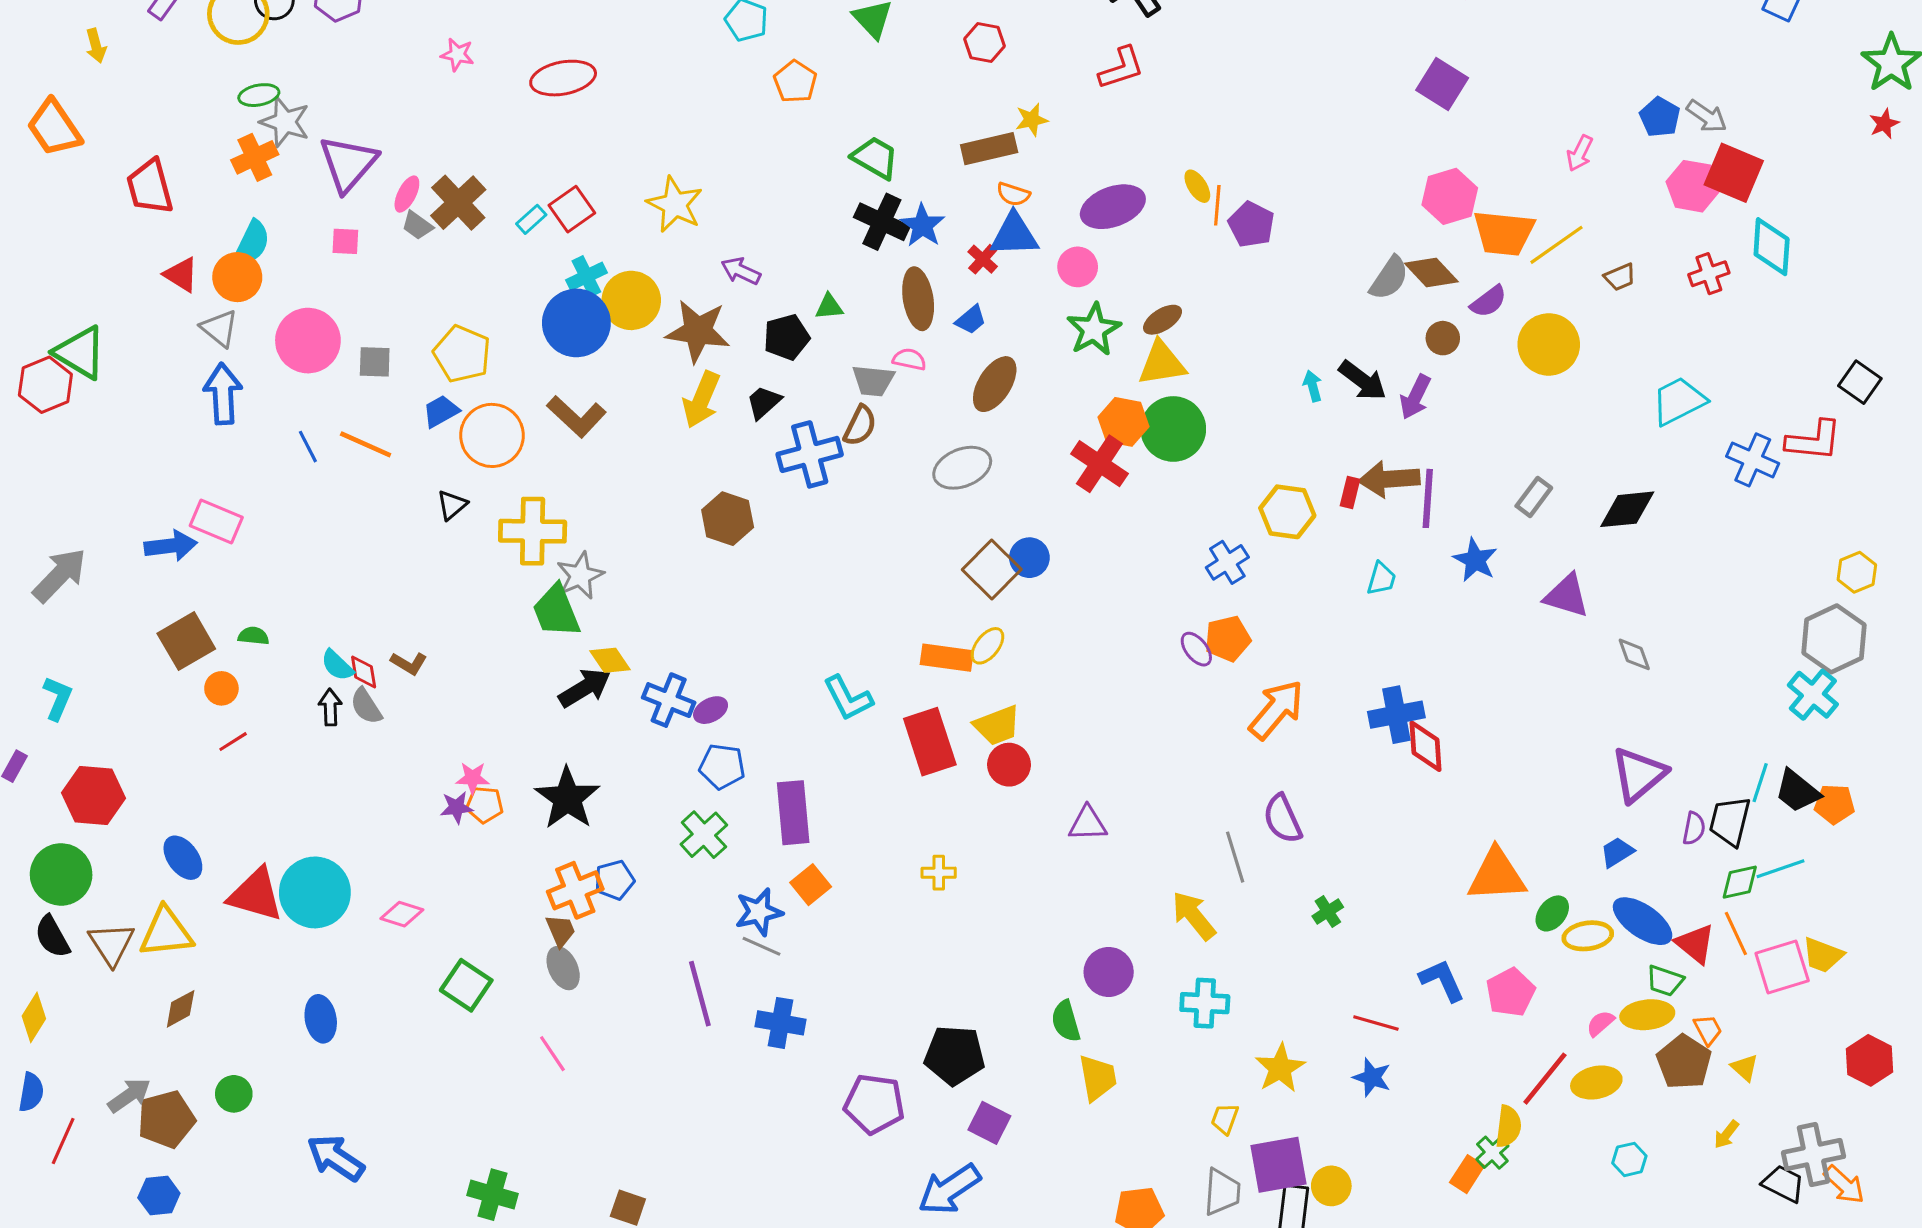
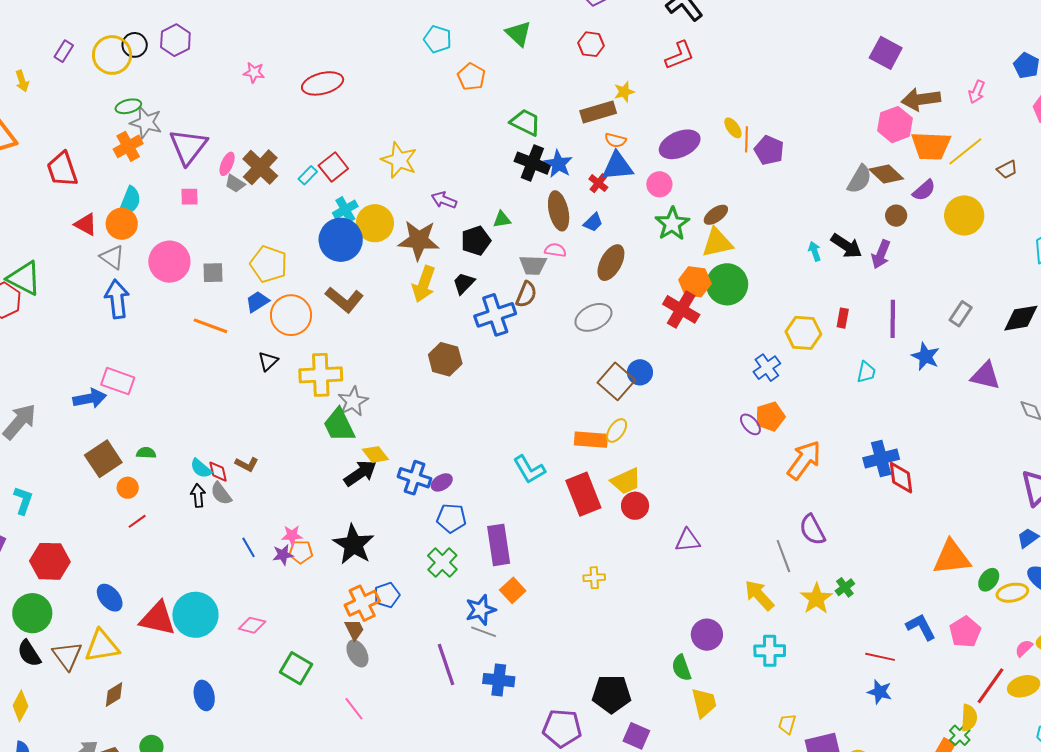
blue line: (308, 447) -> (248, 547), moved
brown arrow: (1389, 479) -> (921, 99), moved
yellow star: (1280, 1068) -> (816, 599), moved

